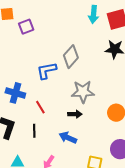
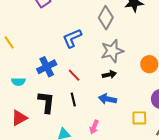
gray diamond: (71, 57) -> (106, 18), moved
blue cross: (15, 93) -> (47, 67), turned -30

